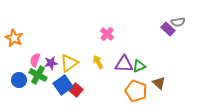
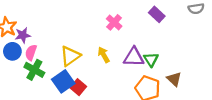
purple rectangle: (168, 29) -> (157, 14), moved
purple star: (51, 63) -> (23, 35), moved
green triangle: (139, 66) -> (151, 59), turned -40
blue circle: (19, 80) -> (12, 51), moved

